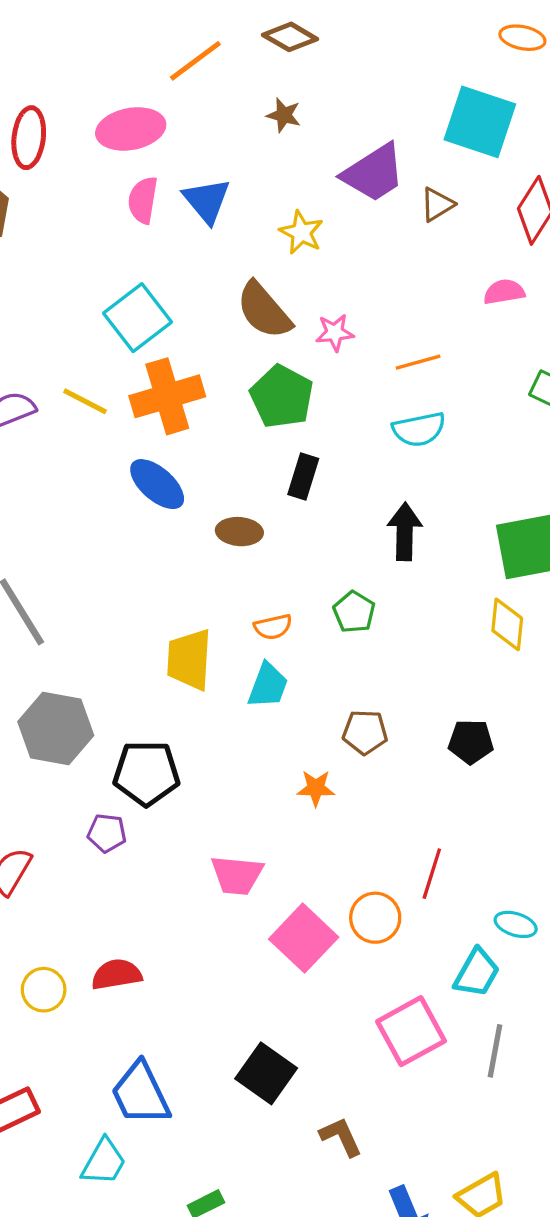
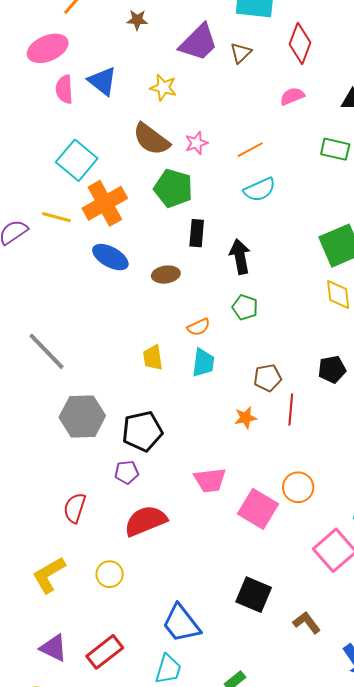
black arrow: (405, 532) -> (240, 257), moved
yellow trapezoid: (189, 660) -> (153, 358), size x0.7
red line: (432, 874) -> (291, 409), moved
red semicircle: (117, 974) -> (146, 521), moved, size x1.4

